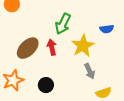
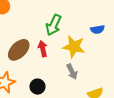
yellow star: (83, 46) -> (74, 47), turned -30
gray arrow: (90, 71) -> (72, 72), moved

